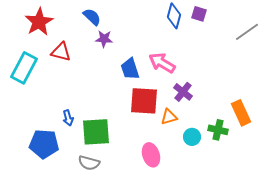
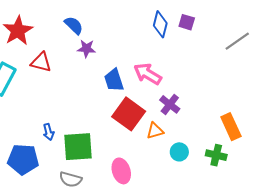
red square: (144, 101) -> (129, 114), turned 32
green cross: (218, 130) -> (216, 155), moved
pink ellipse: (151, 155) -> (121, 171), moved

